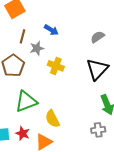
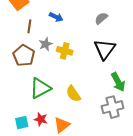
gray star: (37, 48) -> (46, 44), moved
yellow semicircle: (52, 119) -> (73, 94), moved
gray cross: (98, 130) -> (113, 107), size x1.5

